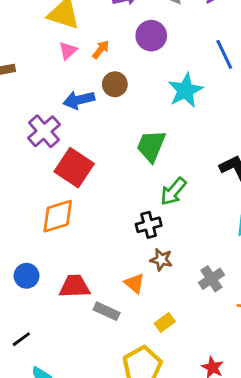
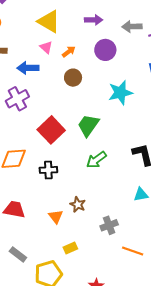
pink triangle: (68, 51) -> (46, 47), turned -48
blue arrow: (79, 100) -> (28, 68), moved
red square: (74, 168) -> (51, 130), moved
black cross: (149, 225) -> (48, 170), moved
gray rectangle: (107, 311) -> (18, 254), moved

